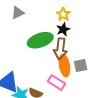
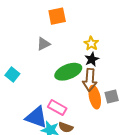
pink rectangle: (56, 83) -> (57, 108), moved

